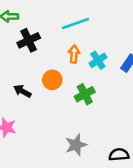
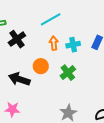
cyan cross: (98, 60) -> (73, 45), turned 32
black arrow: (22, 91) -> (19, 79), size x1.5

